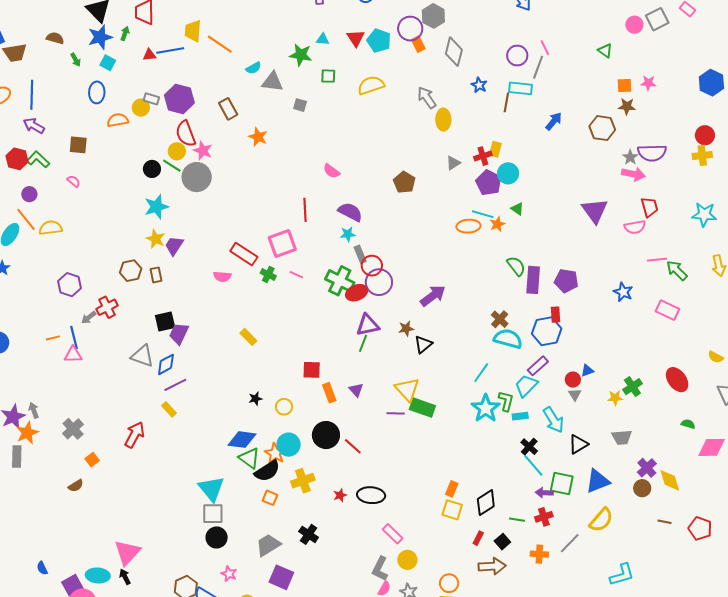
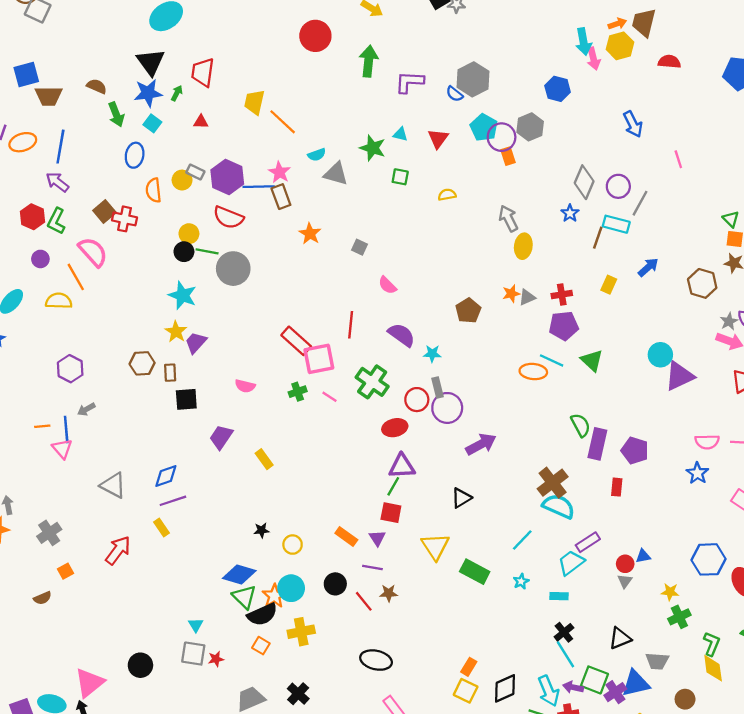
cyan pentagon: (379, 41) -> (484, 128), moved
pink line: (545, 48) -> (678, 159), moved
blue line: (170, 51) -> (259, 187), moved
green triangle: (605, 51) -> (731, 219), moved
gray diamond: (454, 52) -> (584, 182), moved
green arrow: (76, 60) -> (116, 114), size x1.5
yellow semicircle: (371, 85) -> (447, 195), size x0.6
gray square: (300, 105) -> (360, 247), moved
orange semicircle: (118, 120) -> (153, 190), turned -95
red semicircle: (186, 134) -> (228, 217), turned -56
brown square: (78, 145) -> (104, 211), turned 36
yellow rectangle: (495, 149) -> (609, 285), moved
yellow circle: (177, 151) -> (189, 234), moved
pink star: (203, 151) -> (280, 172), moved
green L-shape: (38, 159) -> (56, 221), turned -115
green line: (172, 166) -> (207, 251), turned -30
cyan circle: (508, 173) -> (660, 355), moved
pink semicircle: (74, 181) -> (93, 252), size x2.0
purple pentagon: (489, 183) -> (564, 326), turned 30
cyan star: (156, 207) -> (183, 295), turned 30
green triangle: (517, 209) -> (592, 360), size x1.5
purple triangle: (595, 211) -> (679, 376), turned 32
orange line: (26, 219) -> (76, 277), moved
orange star: (497, 224) -> (511, 294), moved
pink semicircle: (635, 227) -> (707, 442), moved
cyan star: (348, 234) -> (432, 354), moved
red rectangle: (244, 254) -> (296, 341), moved
gray rectangle: (360, 254) -> (437, 388), moved
green cross: (268, 274) -> (298, 392), turned 35
green cross: (340, 281) -> (372, 382), moved
purple circle: (379, 282) -> (447, 408), moved
red cross: (107, 307) -> (125, 219), moved, turned 30
brown cross: (500, 319) -> (553, 483), size x1.5
black square: (165, 321) -> (186, 399), moved
brown star: (406, 328) -> (389, 593), moved
blue hexagon: (547, 331) -> (709, 559), moved
purple trapezoid: (179, 334) -> (221, 437), moved
pink triangle: (73, 355) -> (62, 449), turned 42
gray triangle: (142, 356) -> (113, 485), moved
red square: (312, 370) -> (391, 513), moved
green cross: (632, 387) -> (679, 617), moved
orange rectangle: (329, 393) -> (346, 536), turned -42
green L-shape: (506, 401) -> (712, 644), moved
green rectangle: (422, 408) -> (475, 572), moved
cyan star: (486, 408) -> (521, 581), size x0.5
purple line: (396, 413) -> (372, 568), moved
cyan arrow: (553, 420) -> (549, 691), moved
black circle: (326, 435) -> (335, 584), size x0.7
gray trapezoid: (622, 437) -> (657, 661), moved
purple cross: (647, 468) -> (615, 692), moved
yellow diamond: (670, 480) -> (713, 668), moved
cyan triangle: (211, 489) -> (196, 625), size x0.5
red star: (340, 495) -> (216, 659), moved
black circle: (217, 537) -> (140, 665), moved

